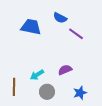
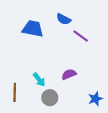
cyan arrow: (37, 75) -> (39, 80), turned -96
blue star: (80, 93) -> (95, 99), moved

